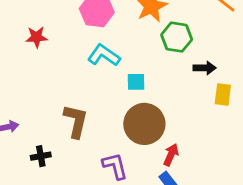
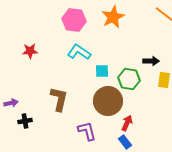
red star: (37, 37) -> (30, 51), moved
green hexagon: (177, 37) -> (129, 79), moved
black cross: (41, 156) -> (25, 121), moved

